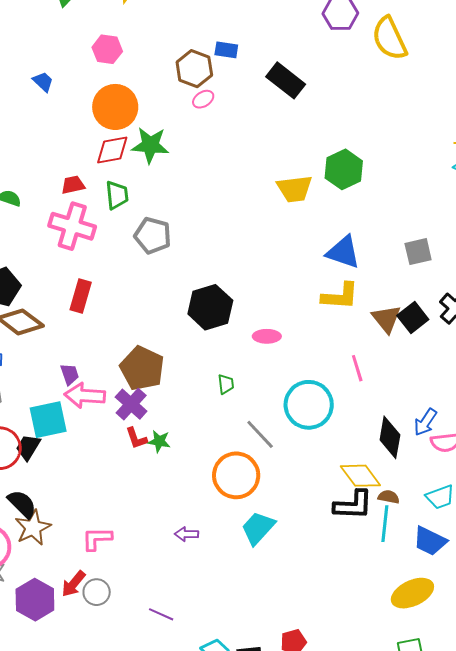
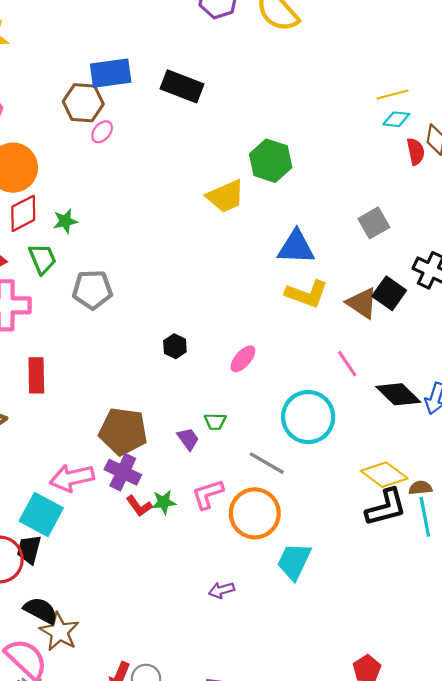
blue rectangle: (226, 50) -> (111, 73), size x1.6
green star: (150, 145) -> (65, 221), moved, size x0.6
yellow L-shape: (340, 296) -> (307, 294), turned 33
black hexagon: (210, 307) -> (175, 346), size x0.5
pink ellipse: (267, 336) -> (243, 359), turned -32
purple trapezoid: (70, 374) -> (188, 439), moved
green trapezoid: (226, 384) -> (215, 422), turned 115
cyan square: (48, 420) -> (41, 515), turned -33
black diamond: (390, 437) -> (398, 394), moved, turned -39
pink L-shape: (97, 539) -> (208, 494), moved

